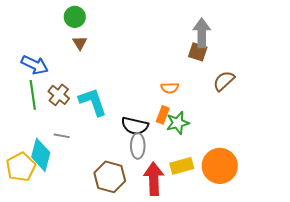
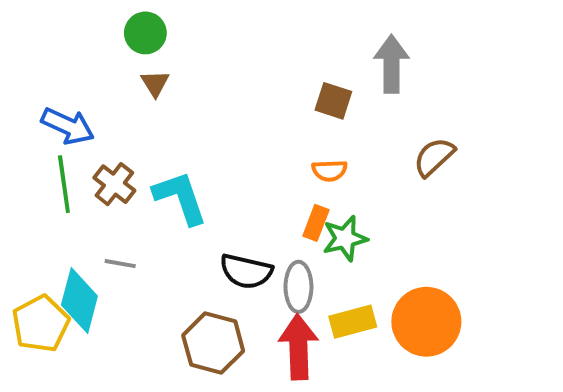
brown square: (198, 52) -> (333, 101), moved
black semicircle: (135, 126) -> (246, 271), moved
gray ellipse: (138, 146) -> (298, 287), moved

